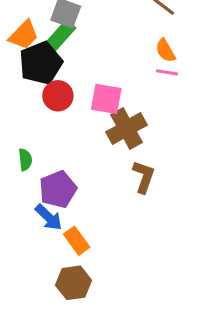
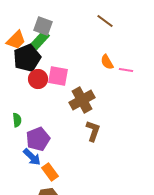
orange semicircle: (165, 51) -> (107, 62), moved
pink line: (167, 72) -> (126, 70), moved
pink square: (106, 99) -> (58, 76), moved

